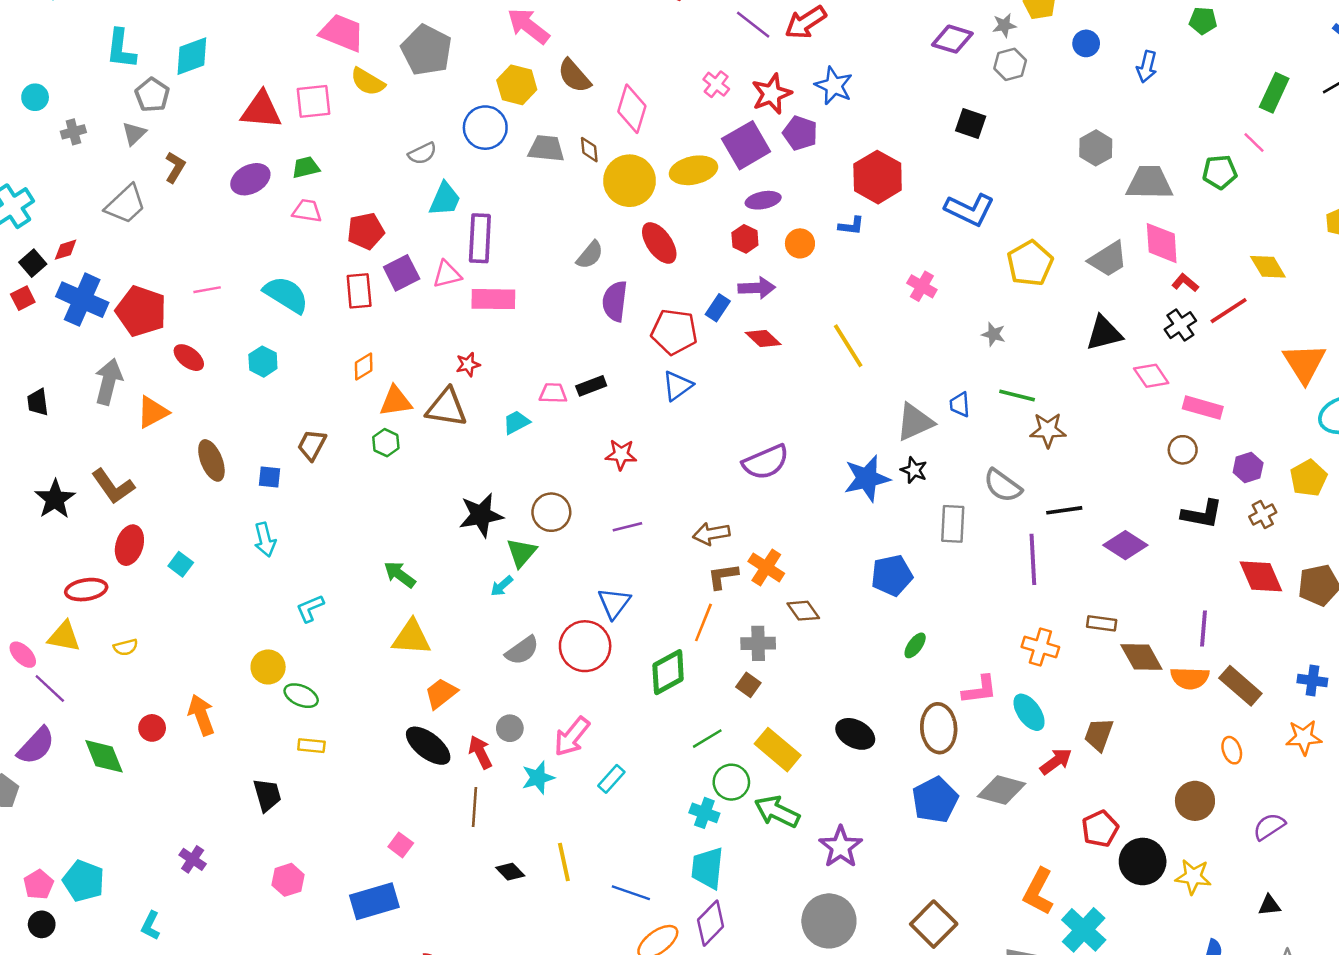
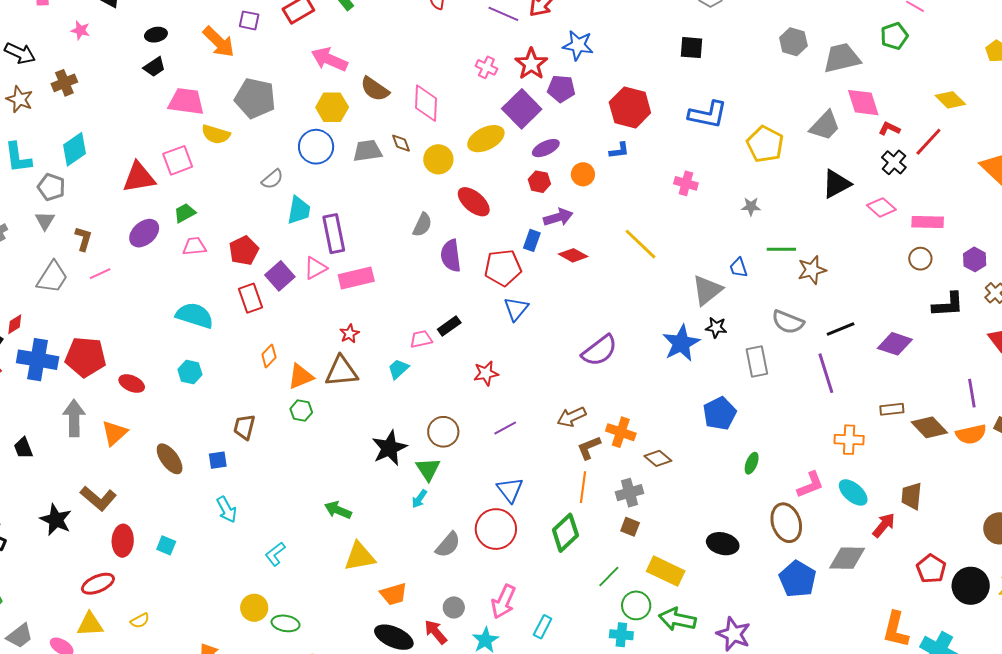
yellow circle: (630, 181) -> (438, 159), size x0.7
pink line: (207, 290) -> (100, 274), moved
orange trapezoid: (441, 693) -> (394, 594), turned -144

